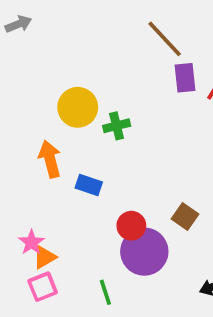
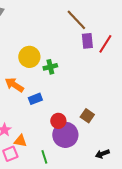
orange arrow: (50, 159) -> (14, 85), turned -42
blue rectangle: (89, 185) -> (35, 99), turned -40
orange triangle: (44, 257) -> (20, 141), moved, turned 40

